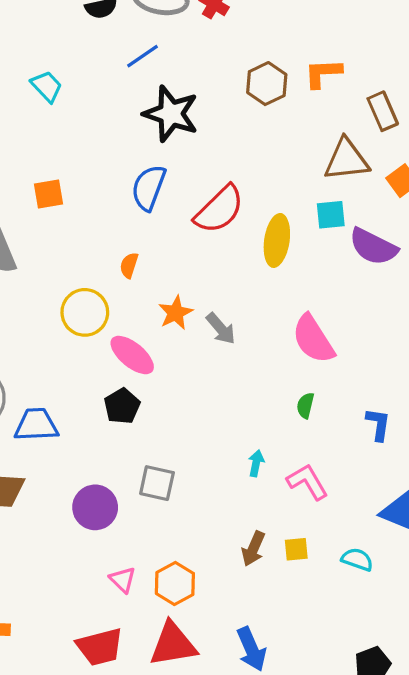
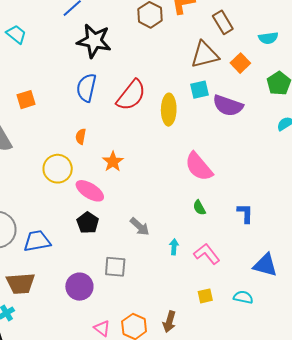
gray arrow: (221, 329) -> (140, 227), moved
green semicircle: (305, 405) -> (199, 208), turned -35
brown arrow: (253, 549) -> (169, 322), moved

